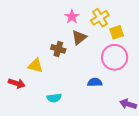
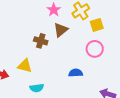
pink circle: (115, 57) -> (95, 49), size x0.7
yellow triangle: (35, 66) -> (25, 66), moved

